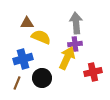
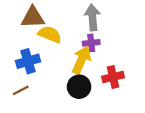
brown triangle: (27, 23) -> (33, 17), size x1.5
black circle: (42, 78) -> (79, 87), moved
brown line: (17, 83) -> (21, 90), turned 40

